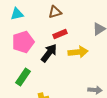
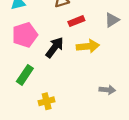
red rectangle: (60, 34) -> (76, 21), moved

